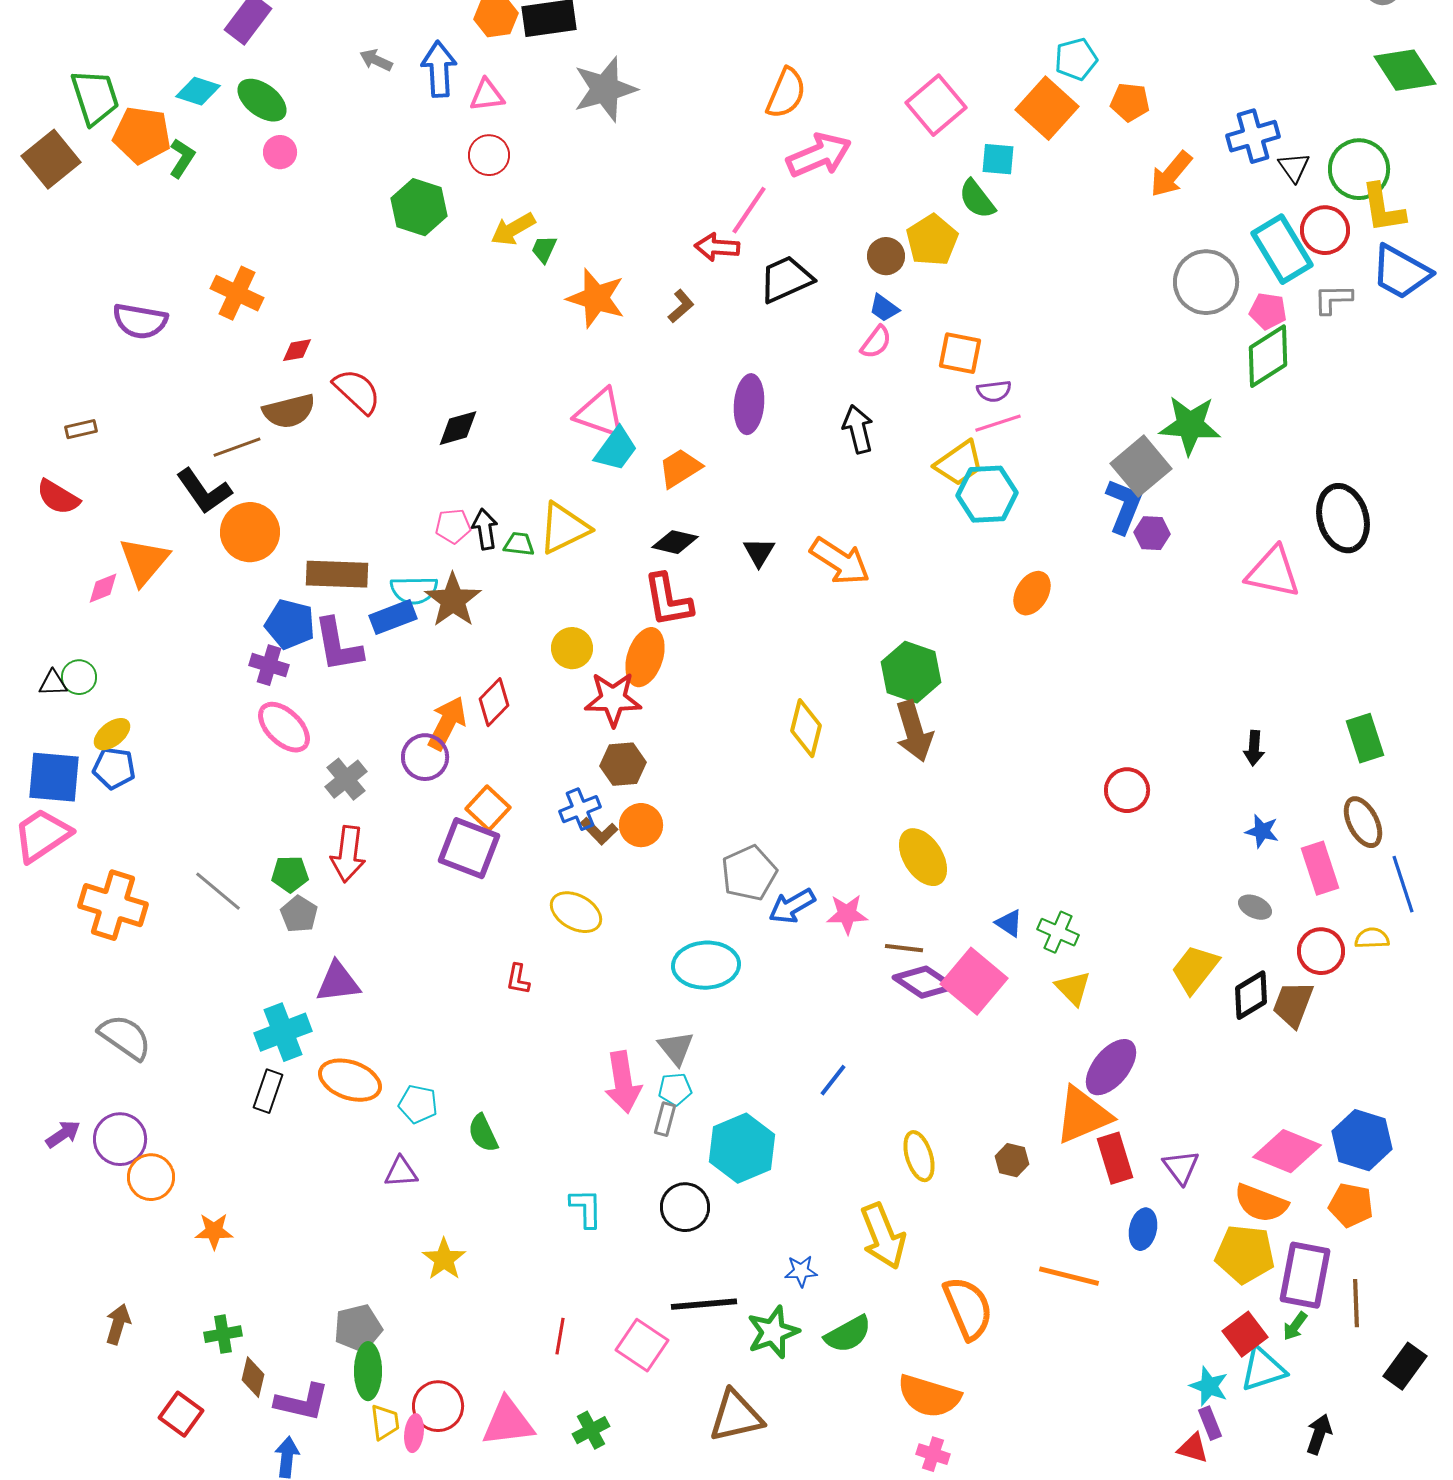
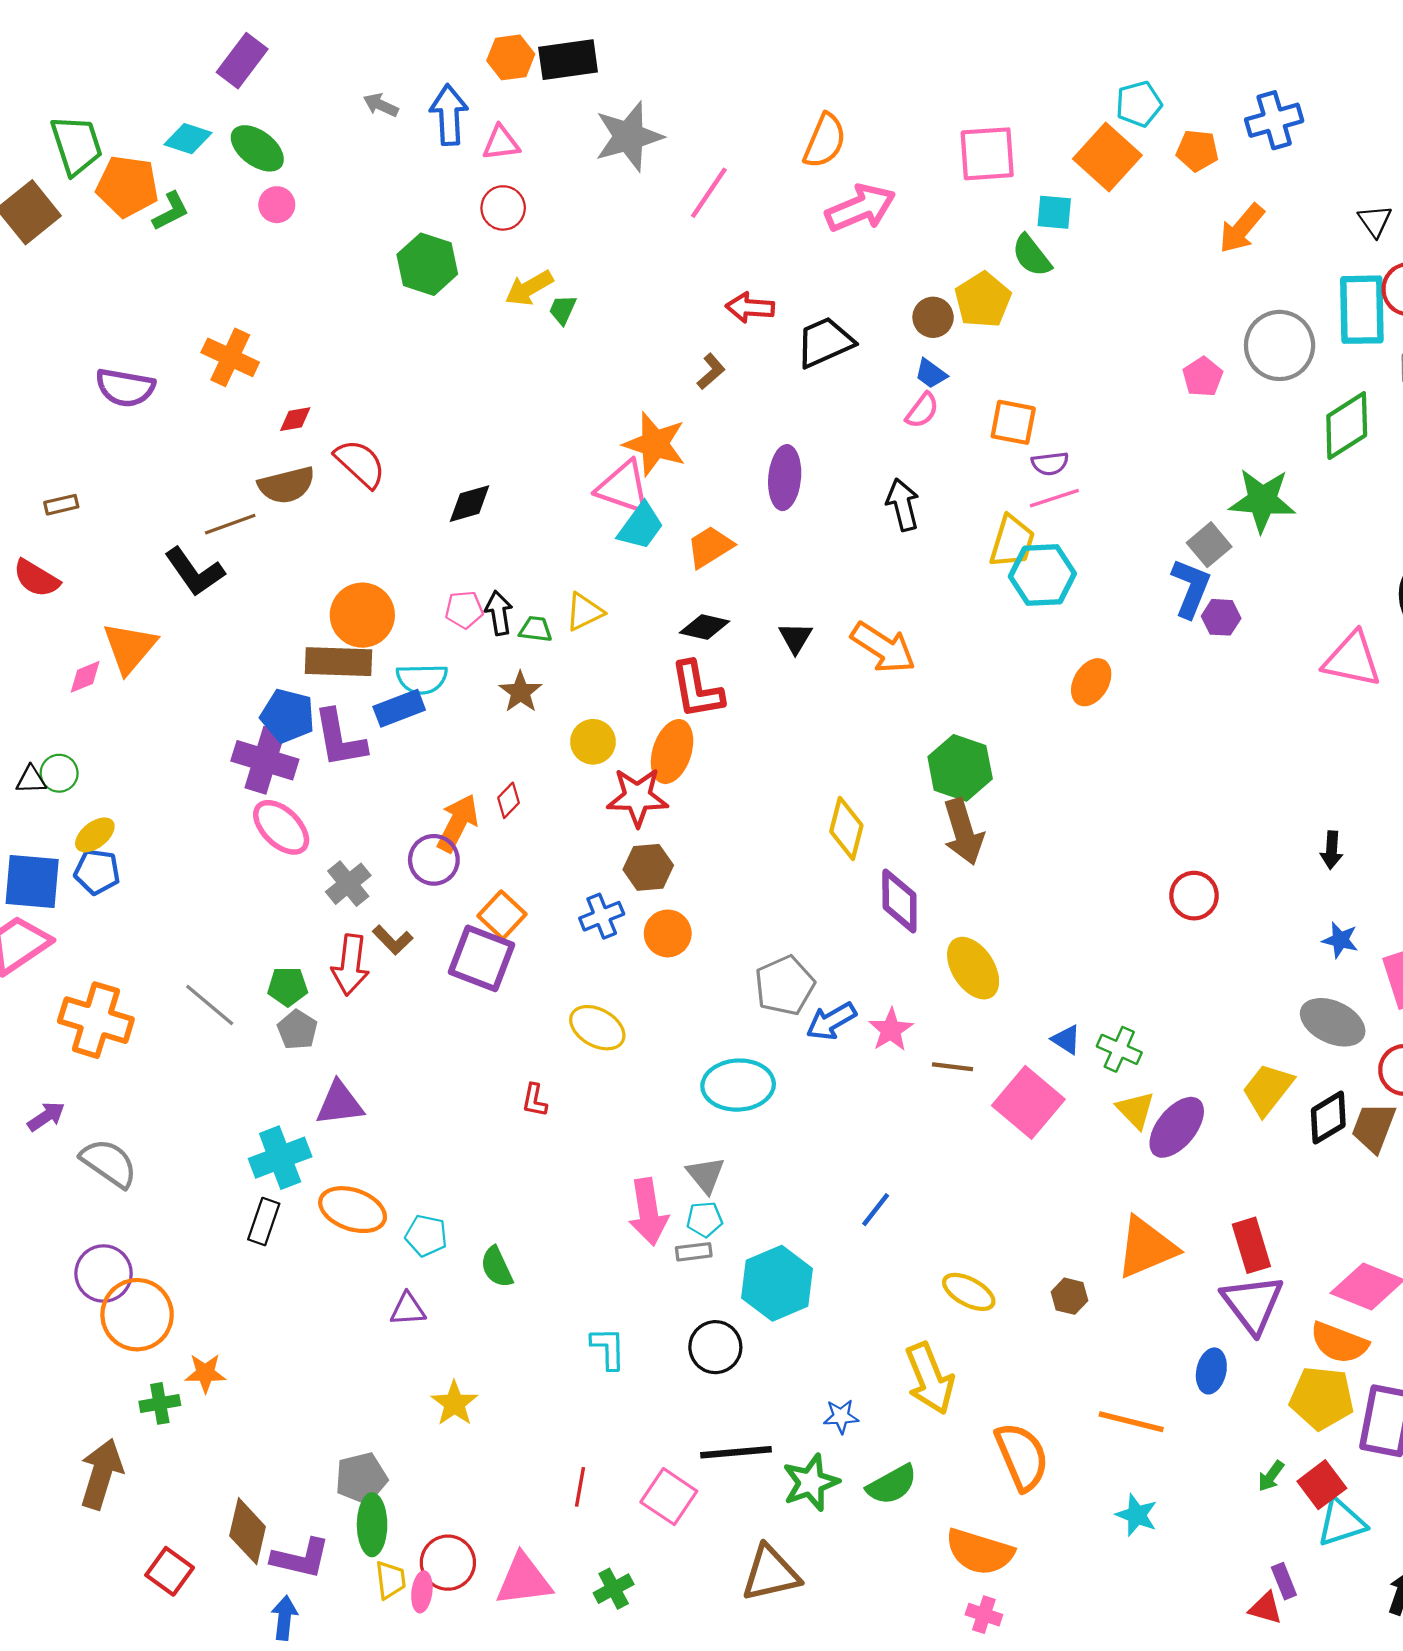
pink square: (936, 105) -> (987, 154), turned 36
blue cross: (1253, 136) -> (1274, 120), moved
green L-shape: (182, 158) -> (171, 211), turned 30
pink line: (749, 210) -> (709, 193), moved
cyan rectangle: (1282, 249) -> (1362, 310), turned 30
orange star: (596, 298) -> (655, 444), moved
pink pentagon: (1268, 311) -> (1203, 377), moved, turned 30
yellow trapezoid: (959, 463) -> (1012, 541), turned -38
gray square: (1141, 466) -> (1209, 545), size x0.7
yellow triangle: (564, 528) -> (584, 612), size x0.7
orange circle: (250, 532) -> (362, 615), moved
brown star: (453, 600) -> (520, 692), moved, size x0.7
purple cross: (269, 665) -> (265, 760), size x1.5
red diamond: (494, 702) -> (509, 800), size x0.7
brown L-shape: (599, 831) -> (393, 940), moved
gray ellipse: (1255, 907) -> (1333, 1022), size x1.8
pink star: (847, 914) -> (891, 1030), turned -30
purple diamond: (924, 982) -> (899, 901), moved, turned 56
purple ellipse: (1111, 1067) -> (1177, 1127), moved
gray rectangle: (665, 1119) -> (694, 1252), turned 68
purple arrow: (63, 1134) -> (46, 1116), moved
yellow ellipse: (919, 1156) -> (969, 1292), turned -45
red rectangle: (1115, 1158) -> (1251, 1245), moved
purple triangle: (1181, 1167) -> (1252, 1304), size x1.6
orange circle: (151, 1177) -> (137, 1315), size x1.4
brown arrow: (118, 1324) -> (101, 1474), size x1.6
green arrow: (1295, 1326) -> (1271, 1476), moved
green cross: (223, 1334) -> (160, 1403), moved
brown diamond: (253, 1377) -> (248, 1531), size x1.5
cyan star: (1209, 1386) -> (1137, 1515), moved

